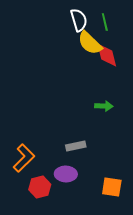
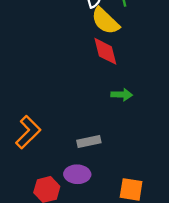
red diamond: (107, 55) -> (105, 51), moved
orange L-shape: (24, 158) -> (28, 132), moved

